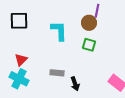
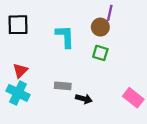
black arrow: (75, 84) -> (84, 99), turned -56

